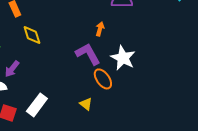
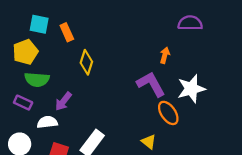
yellow diamond: (32, 35) -> (86, 62), turned 35
white star: (123, 58) -> (191, 89), turned 30

